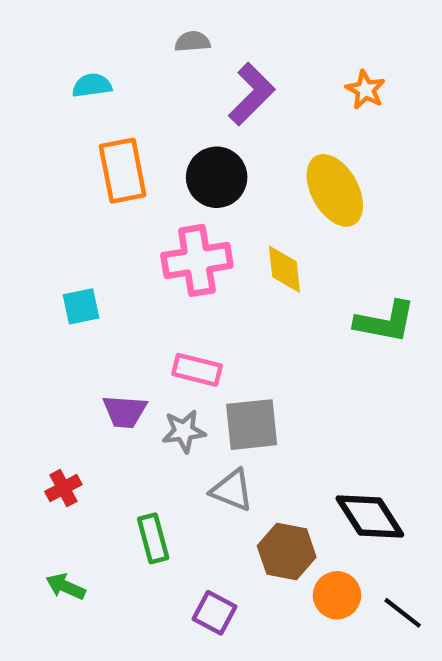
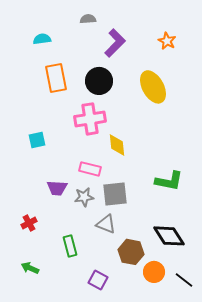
yellow diamond: (284, 269) -> (117, 145), moved
green L-shape: (385, 322) -> (169, 181), moved

